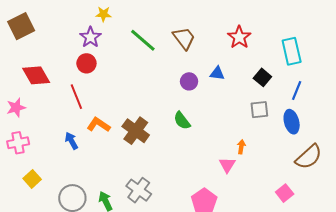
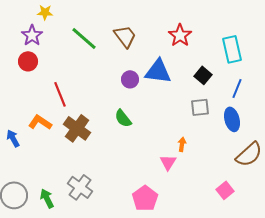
blue triangle: (217, 73) -> (158, 71), size x1.8
red line: (76, 97) -> (60, 94), moved

